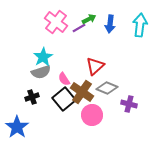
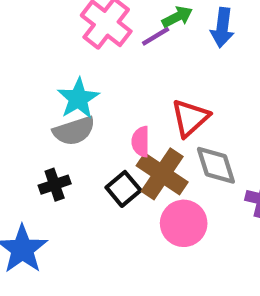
pink semicircle: (64, 79) -> (141, 142), moved, turned 32
gray diamond: (107, 88) -> (216, 165), turned 50
black square: (64, 99) -> (123, 189), size x0.7

